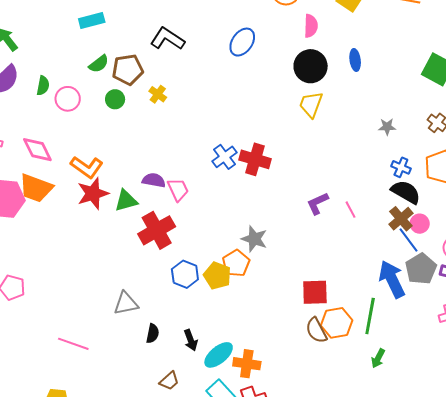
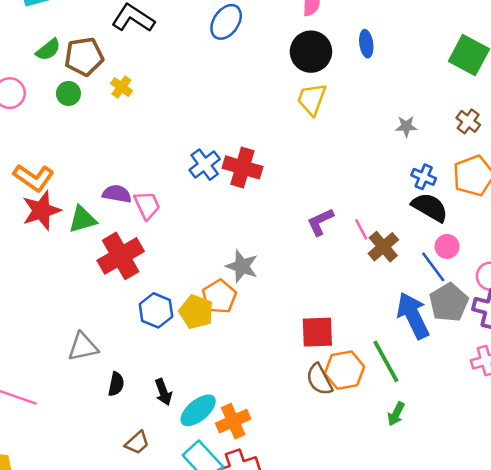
brown cross: (401, 219) -> (383, 247), moved
green line: (370, 316) -> (386, 361), turned -39
orange cross: (247, 364) -> (233, 421), turned -32

